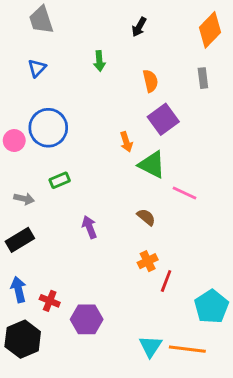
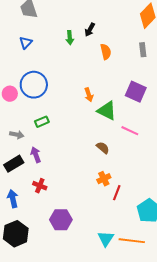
black arrow: (139, 27) -> (90, 30), moved
purple square: (163, 119) -> (136, 92), moved, turned -30
purple arrow: (89, 227) -> (36, 155), moved
red cross: (50, 301) -> (40, 186), moved

